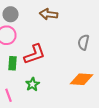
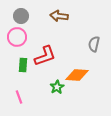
orange diamond: (82, 79) -> (77, 75), moved
green star: (32, 84) -> (57, 87), moved

